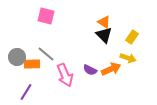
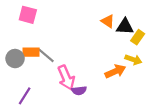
pink square: (46, 16) -> (28, 15), moved
black triangle: (104, 35) -> (125, 27), moved, turned -42
orange rectangle: (32, 64) -> (31, 52), moved
purple semicircle: (90, 70) -> (79, 91), moved, turned -32

